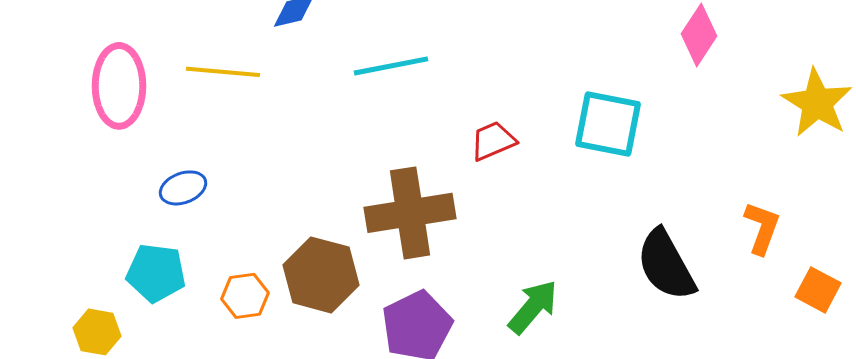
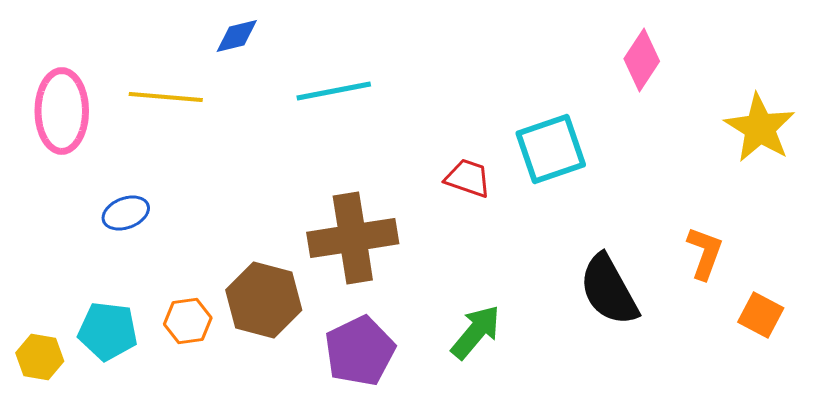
cyan square: (608, 124) -> (551, 149), turned -30
red trapezoid: (493, 141) -> (468, 178), moved, turned 42
cyan pentagon: (156, 273) -> (108, 331), moved

